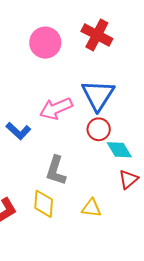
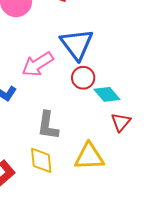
yellow triangle: (91, 208) -> (89, 157), size x1.5

